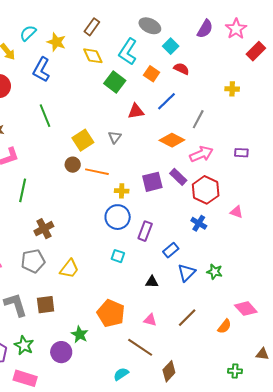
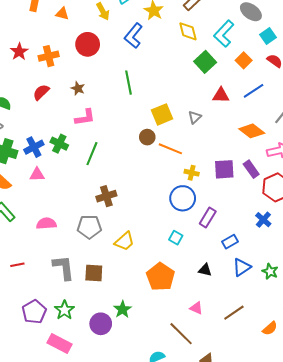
orange pentagon: (111, 313) -> (161, 277), moved

